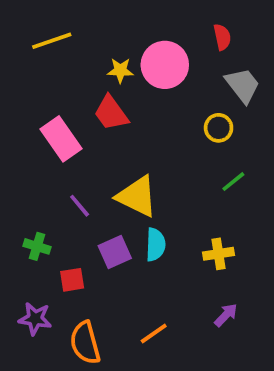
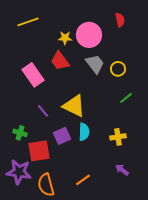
gray trapezoid: (243, 85) -> (95, 64), moved
red square: (72, 280) -> (39, 151), size x1.6
purple arrow: (226, 315) -> (122, 170), turned -96
purple star: (35, 319) -> (19, 172), size x1.4

